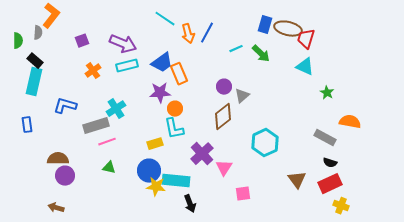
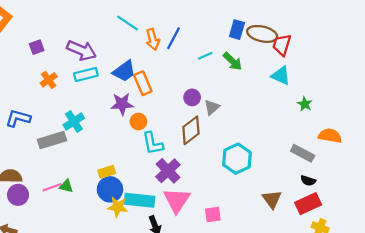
cyan L-shape: (174, 129) -> (153, 143), moved
pink line: (107, 142) -> (52, 187), moved
yellow rectangle: (155, 144) -> (107, 172), moved
pink triangle: (224, 168) -> (177, 200), moved, size x1.5

